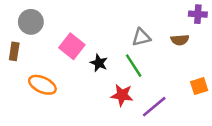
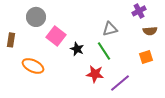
purple cross: (198, 14) -> (139, 11), moved, turned -32
gray circle: (31, 22) -> (36, 17), moved
brown semicircle: (180, 40) -> (150, 31), moved
orange square: (199, 86) -> (146, 57), moved

